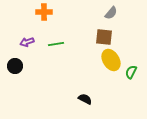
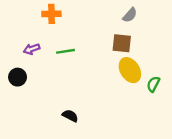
black semicircle: (85, 99) -> (70, 116), moved

